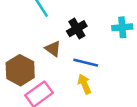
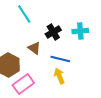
cyan cross: (122, 27) -> (80, 31), moved

